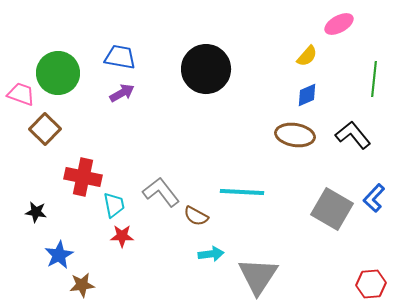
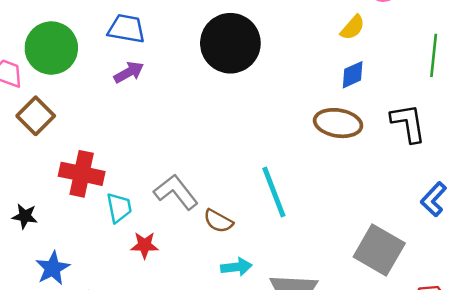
black L-shape: (353, 135) -> (408, 123), turned 30
cyan line: (242, 192) -> (274, 192), turned 66
gray square: (332, 209) -> (379, 250), moved
red star: (122, 236) -> (145, 245), moved

